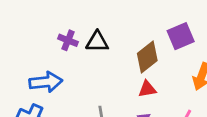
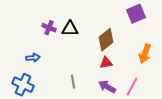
purple square: (181, 36) -> (136, 14), moved
blue arrow: (46, 82) -> (33, 58), size x0.6

